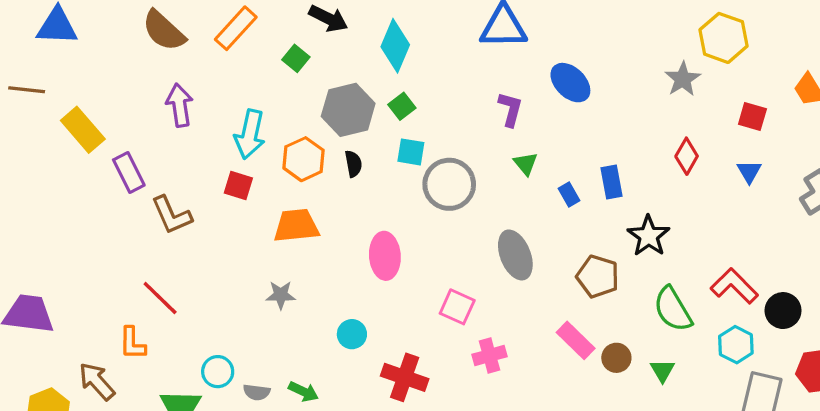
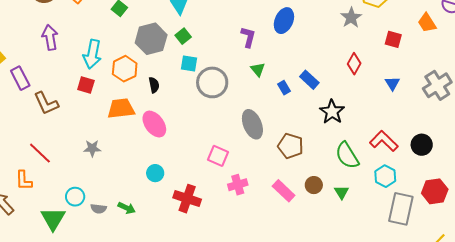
blue ellipse: (570, 83) -> (284, 21), turned 70
black semicircle: (353, 164) -> (154, 85), moved
blue triangle: (749, 171) -> (392, 83), moved
blue rectangle: (612, 182) -> (309, 80), turned -36
pink ellipse: (385, 256) -> (154, 124), moved, turned -32
brown pentagon: (598, 276) -> (291, 146), moved
gray star: (281, 295) -> (92, 148), moved
black circle: (783, 311) -> (422, 145), moved
pink rectangle: (576, 340) -> (284, 191), moved

